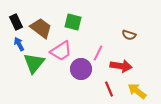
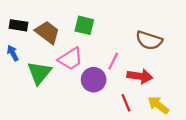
black rectangle: (16, 22) -> (18, 25), turned -56
brown semicircle: (129, 35) -> (149, 40), size x1.6
blue arrow: (19, 44) -> (13, 53), moved

